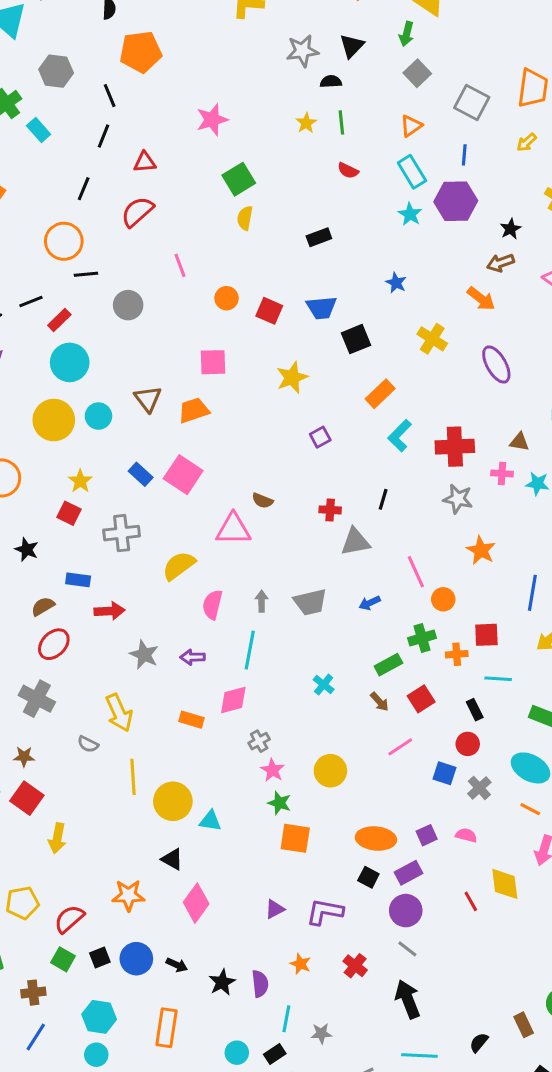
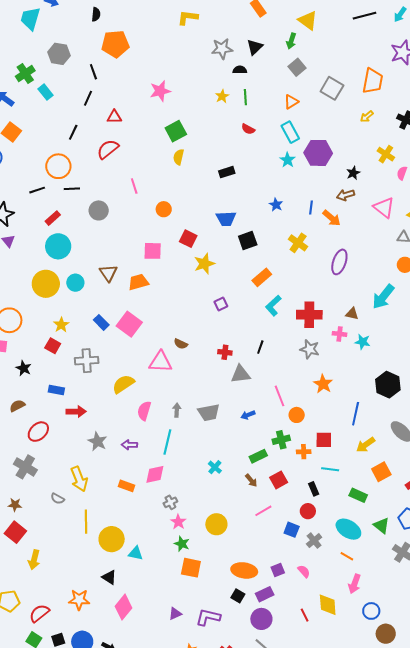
blue line: (464, 155) -> (311, 208), moved
black line: (31, 302) -> (37, 190), moved
red square: (269, 311) -> (188, 239), moved
purple ellipse: (496, 365) -> (339, 262), turned 45
brown semicircle: (43, 606) -> (17, 406), moved
pink semicircle: (466, 835) -> (304, 571), turned 32

